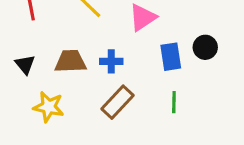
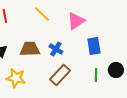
black circle: (205, 47) -> (116, 70), moved
blue cross: (111, 61) -> (56, 49), turned 32

